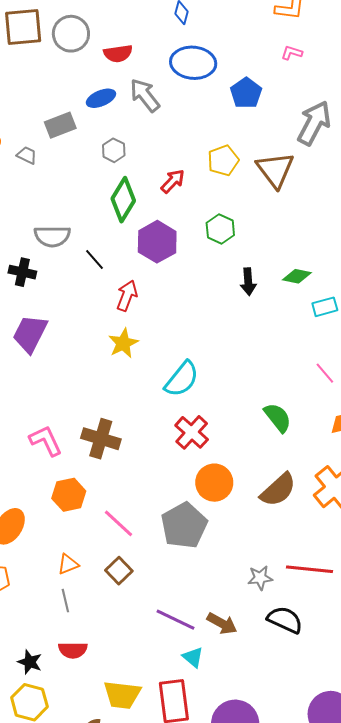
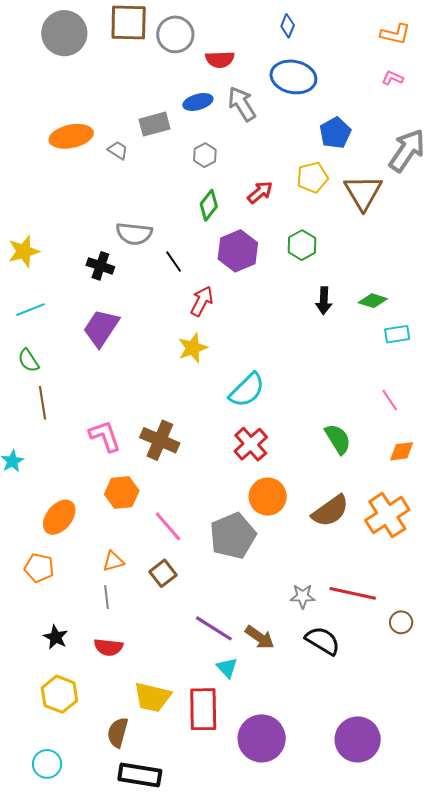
blue pentagon: (246, 93) -> (335, 133), moved
green diamond: (123, 200) -> (209, 205), size x0.7
black star: (30, 662) -> (56, 637), moved

